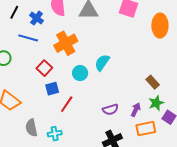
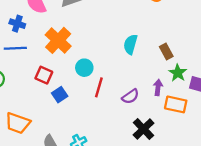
cyan semicircle: (102, 62) -> (130, 44), moved
brown rectangle: (153, 82) -> (166, 51), turned 32
red line: (67, 104) -> (99, 87), moved
orange rectangle: (146, 129) -> (176, 104), turned 42

